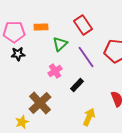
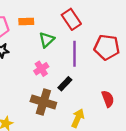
purple line: (86, 57) -> (75, 54), turned 35
brown cross: (40, 103) -> (43, 102), moved, turned -30

